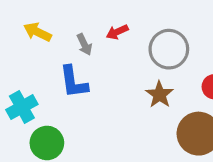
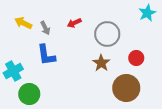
gray arrow: (84, 44) -> (45, 28), moved

